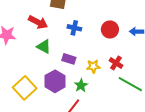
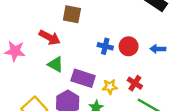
blue cross: (74, 28) -> (105, 46), moved
purple rectangle: (69, 59) -> (83, 78), size x1.5

